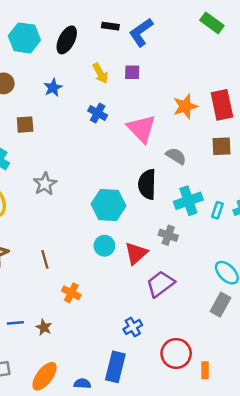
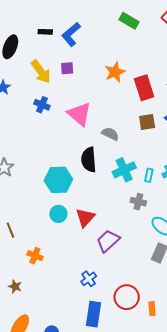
yellow arrow: (100, 73) -> (41, 72), size x1.4
orange star: (185, 106) -> (115, 72), moved
gray cross: (168, 235) -> (138, 202), moved
blue rectangle: (115, 367) -> (94, 314), moved

